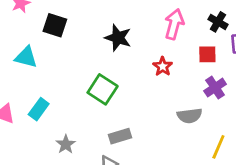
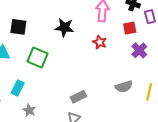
green square: (103, 89) -> (38, 58), moved
gray semicircle: (190, 116) -> (124, 87), moved
gray star: (66, 144) -> (29, 110), moved

